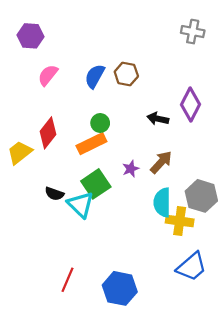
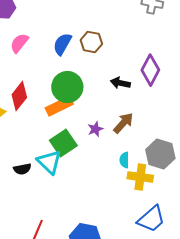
green circle: (100, 123) -> (67, 87), size x1.8
black semicircle: (54, 194) -> (22, 169), moved, turned -30
cyan semicircle: (162, 202) -> (124, 160), size x0.6

